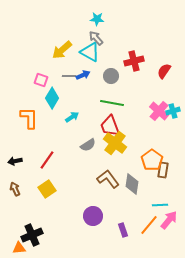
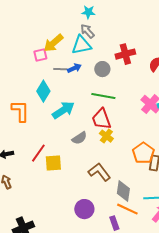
cyan triangle: (90, 52) -> (81, 45), turned -40
pink square: (41, 80) -> (40, 55), moved, turned -32
cyan arrow: (72, 117) -> (63, 110), size x1.6
yellow cross: (115, 143) -> (106, 136), size x0.6
gray diamond: (132, 184) -> (123, 191), moved
yellow square: (47, 189) -> (53, 163), moved, turned 30
orange line: (149, 225) -> (127, 209), moved, turned 75

